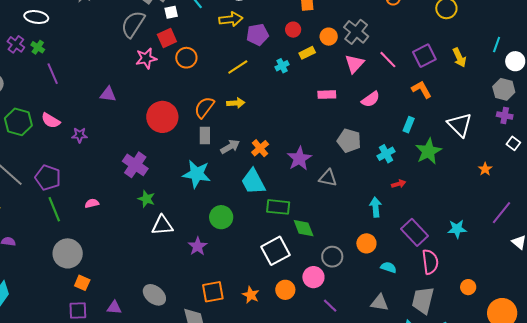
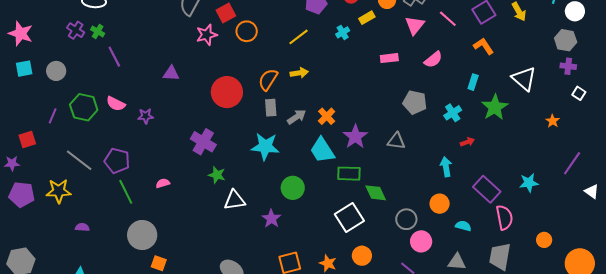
purple star: (299, 159) -> (355, 137), moved
pink circle: (313, 277) -> (421, 241), moved

